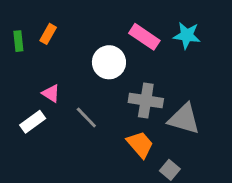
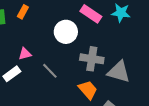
pink triangle: (51, 93) -> (25, 54), turned -48

